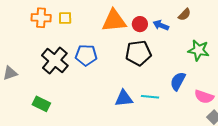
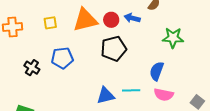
yellow square: (65, 18) -> (50, 23), moved
black cross: (55, 61) -> (32, 68), size x0.6
pink semicircle: (204, 97) -> (164, 95), moved

